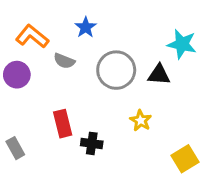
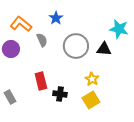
gray semicircle: (64, 61) -> (42, 40), turned -136
yellow square: (185, 159) -> (91, 100), moved

